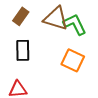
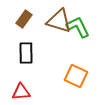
orange square: (73, 60) -> (76, 76), moved

